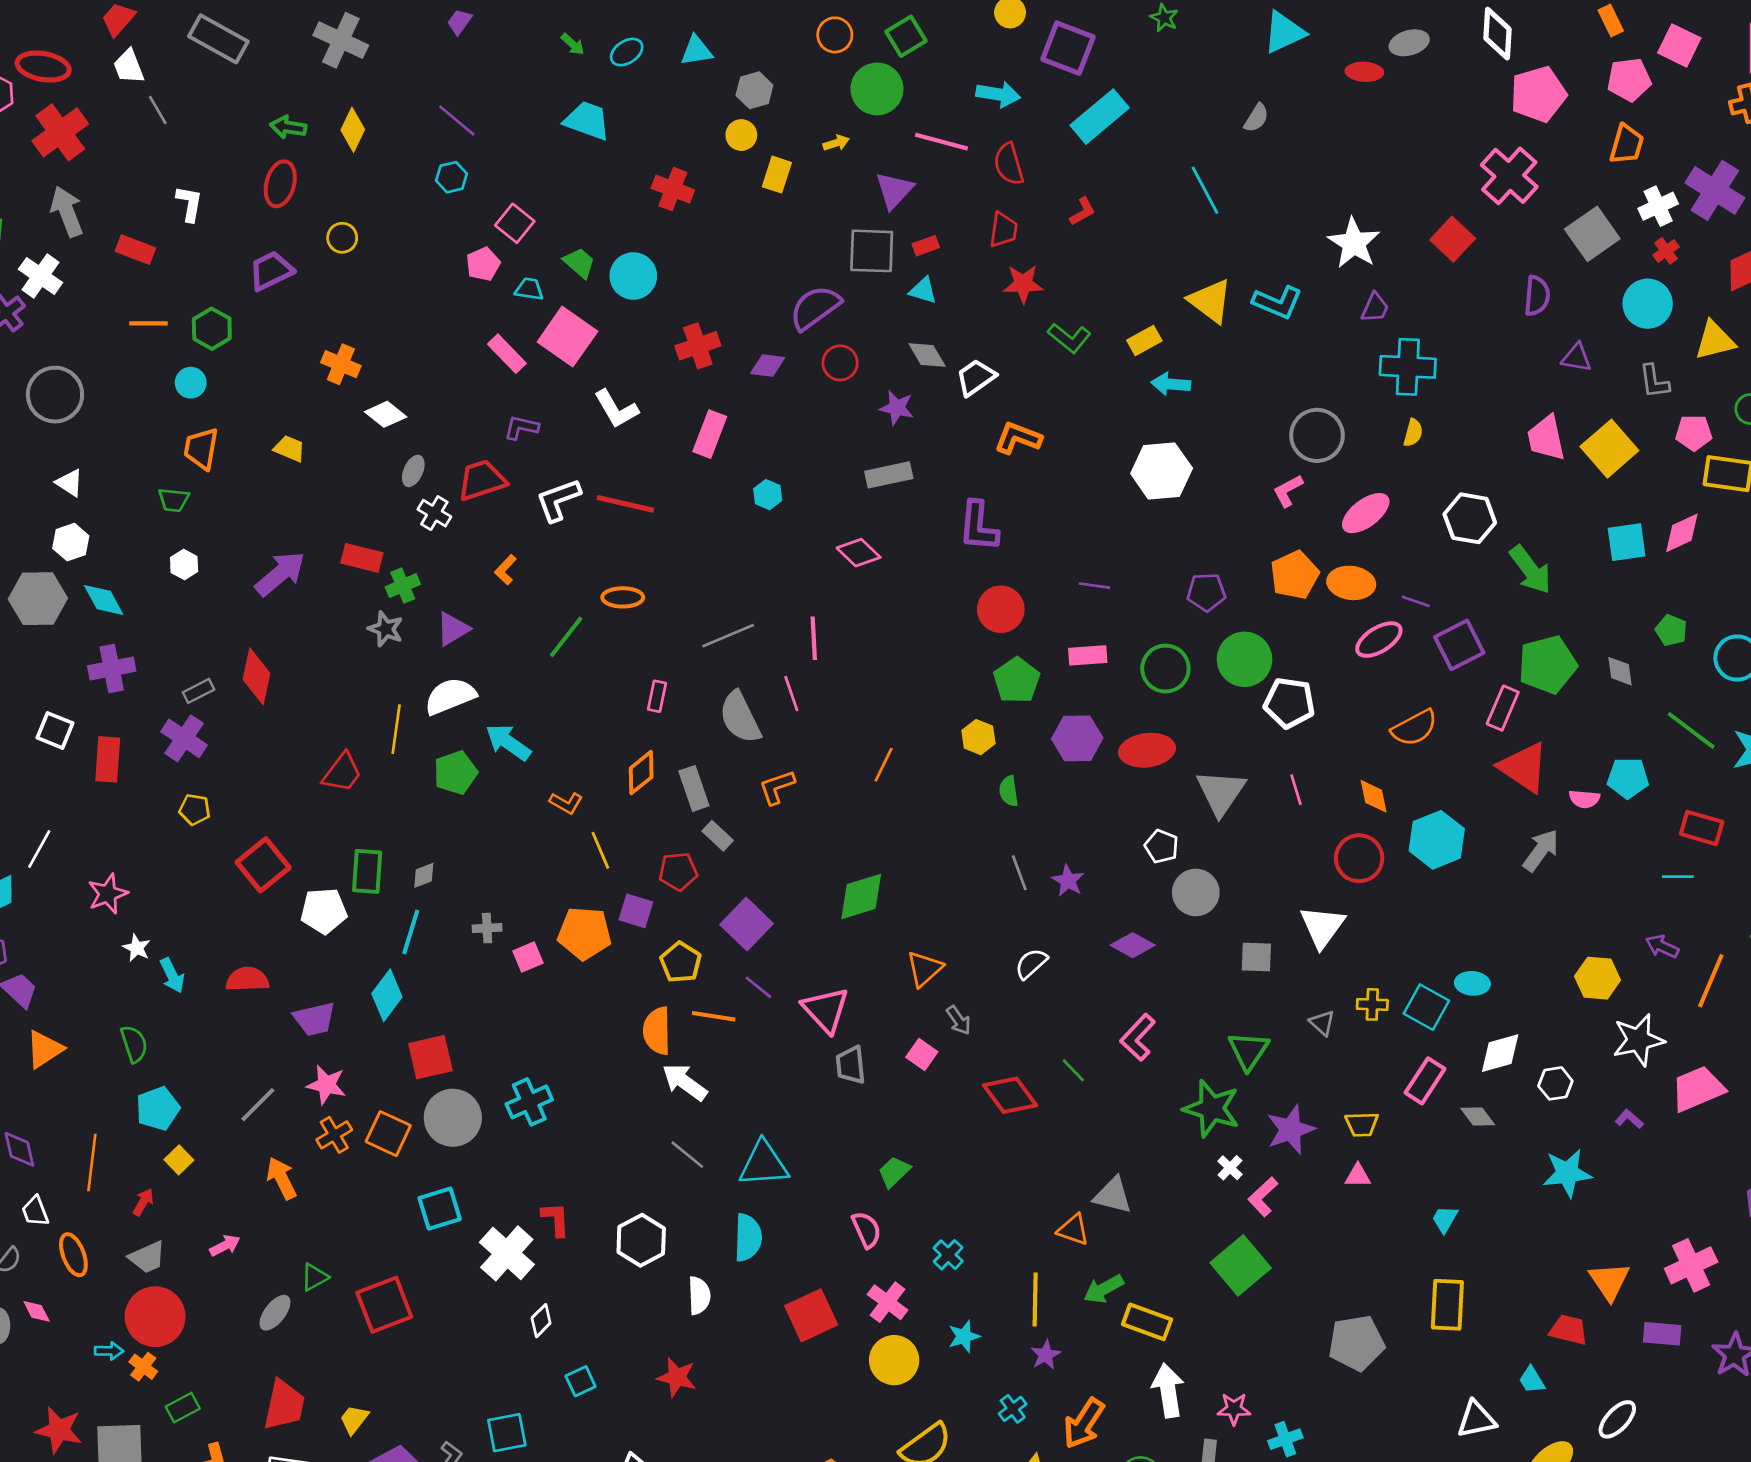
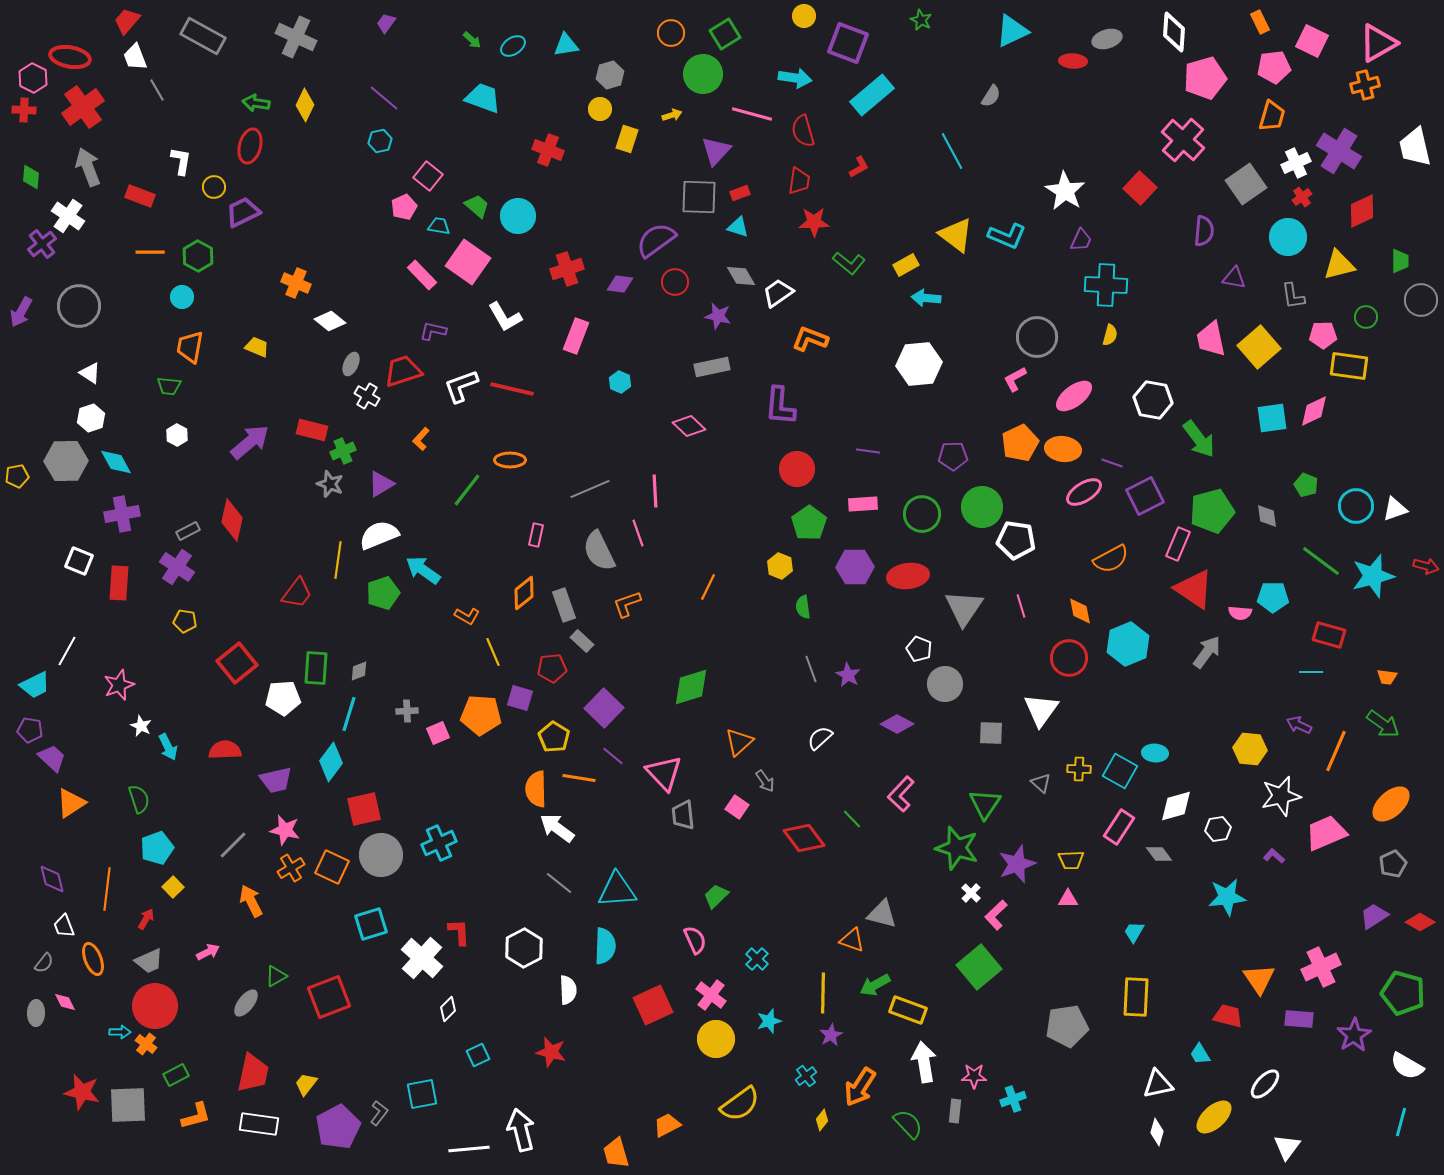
yellow circle: (342, 238) -> (214, 187), moved

